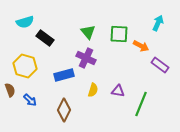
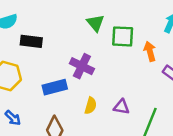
green triangle: (88, 32) -> (95, 23), moved
black rectangle: (45, 38) -> (31, 41), turned -30
orange arrow: (141, 46) -> (150, 51), turned -133

